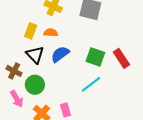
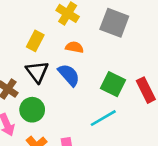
orange semicircle: (51, 33) -> (74, 47), moved
blue semicircle: (60, 54) -> (69, 75), turned 78

